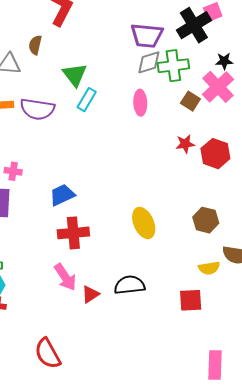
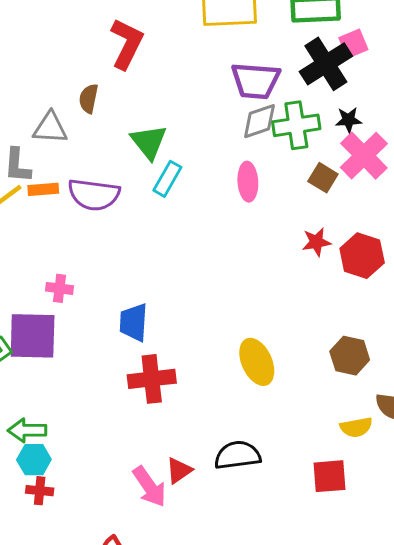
black star: (224, 61) -> (348, 120), moved
blue trapezoid: (62, 195) -> (134, 322), turned -60
pink arrow: (65, 277) -> (149, 487), moved

